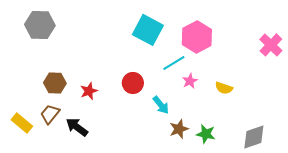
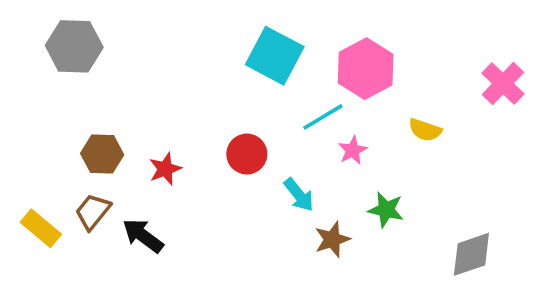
yellow semicircle: (224, 88) -> (425, 130), moved
green star: (206, 134) -> (386, 210), moved

